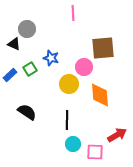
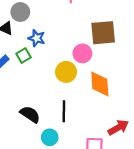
blue star: (51, 58) -> (37, 38), moved
black semicircle: (27, 112) -> (30, 114), moved
cyan circle: (73, 144) -> (50, 137), moved

